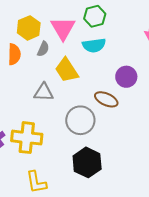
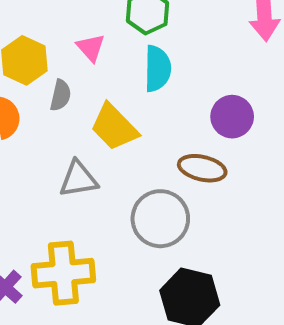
pink triangle: (63, 28) -> (91, 48), size x0.6
cyan semicircle: (94, 45) -> (157, 69), turned -70

